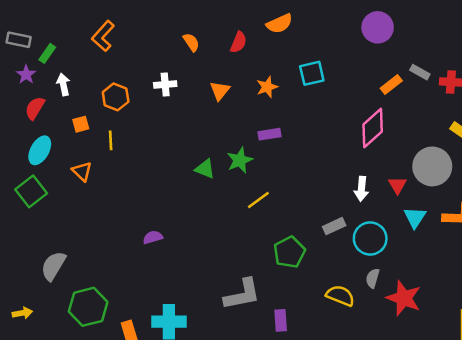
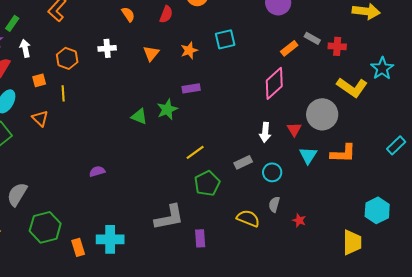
yellow line: (258, 200) -> (195, 152), moved
cyan circle: (370, 238) -> (272, 172), size x0.7
red star: (404, 298) -> (299, 220), size x0.5

